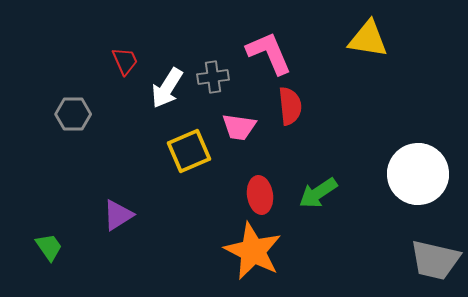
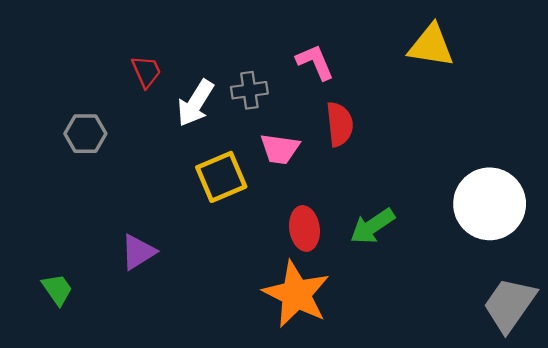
pink L-shape: (269, 53) -> (315, 62), size x0.7
gray trapezoid: (435, 260) -> (510, 305), turned 112

